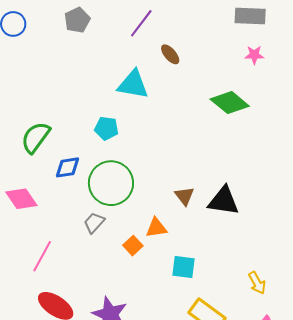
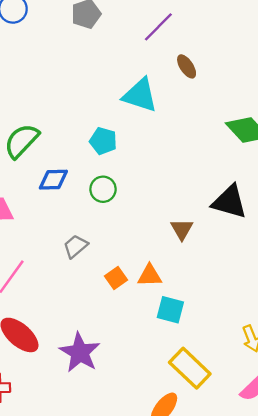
green circle: (111, 183) -> (103, 189), moved, size x0.5
black triangle: (224, 201) -> (229, 202), moved
orange triangle: (156, 228) -> (150, 276), moved

